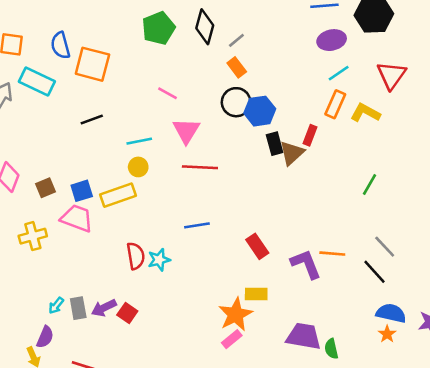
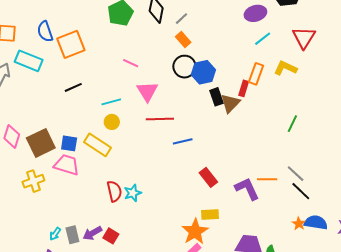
orange square: (92, 64) -> (71, 44), turned -32
orange rectangle: (335, 104) -> (256, 74), moved
brown square: (45, 188) -> (41, 143), size x1.8
blue square: (82, 191) -> (69, 143), turned 30
yellow rectangle: (118, 195) -> (98, 145), turned 56
blue line: (197, 225) -> (183, 141), moved
gray line: (385, 247) -> (296, 174), moved
orange star: (387, 334) -> (299, 224), moved

